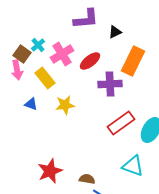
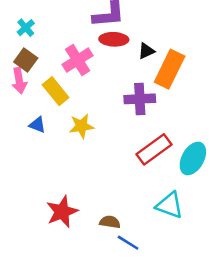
black triangle: (115, 32) -> (146, 51), moved
cyan cross: (38, 45) -> (26, 28), moved
red ellipse: (90, 61) -> (114, 39), moved, turned 40

